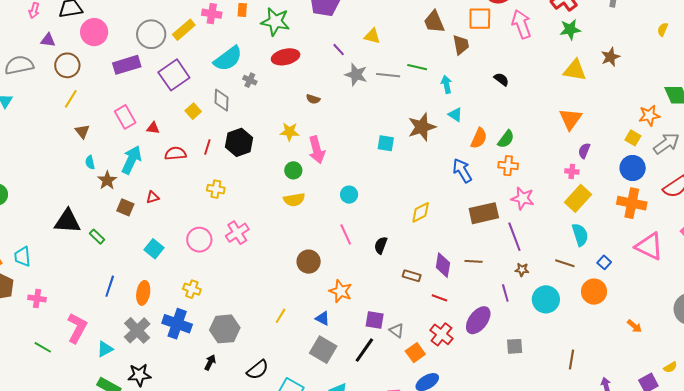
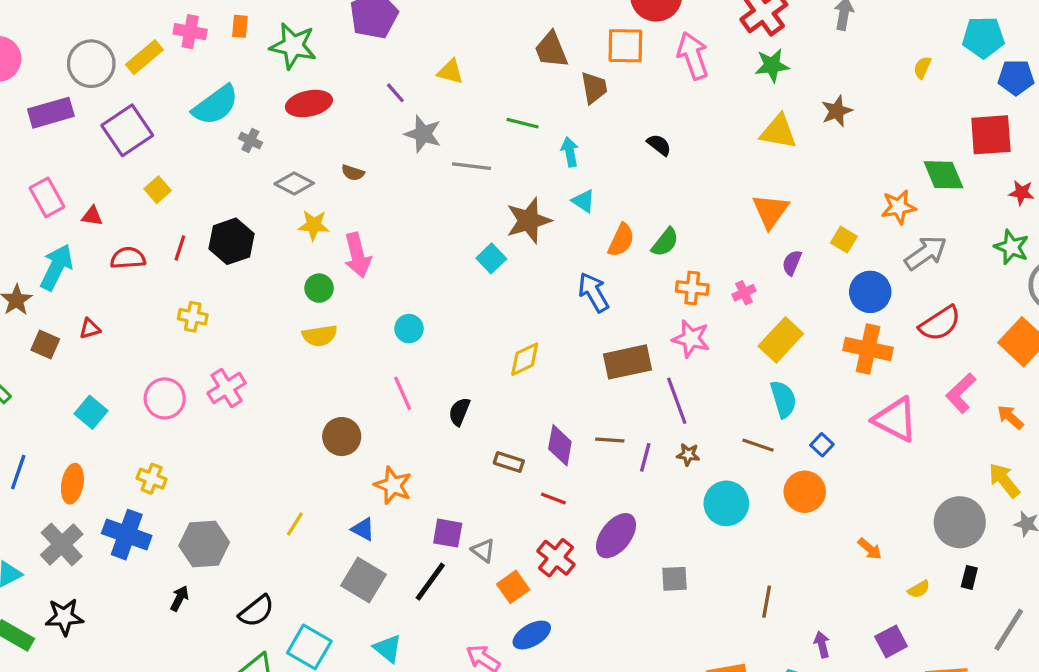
gray line: (388, 75) -> (472, 166), moved
gray diamond: (221, 100) -> (294, 184), moved, turned -65
yellow square: (633, 138) -> (844, 240), moved
cyan square: (386, 143) -> (491, 258), moved, turned 36
orange cross: (508, 166) -> (692, 288), moved
pink cross: (572, 171) -> (744, 293), moved, turned -32
purple line: (505, 293) -> (645, 457), moved, turned 30
yellow semicircle: (670, 367) -> (919, 589), moved

